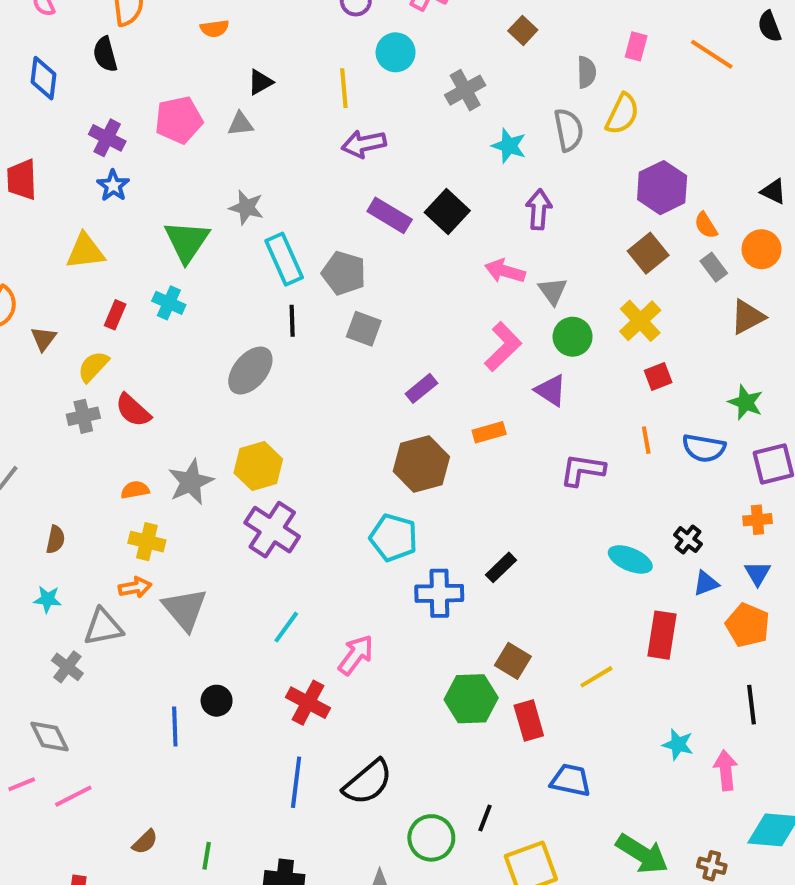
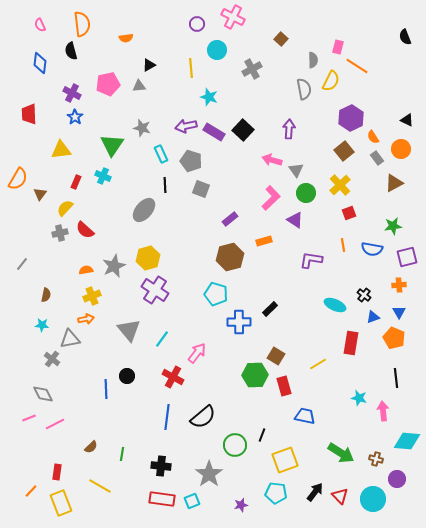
orange line: (712, 54) -> (357, 66), moved
purple arrow: (364, 144) -> (186, 126), moved
cyan star: (509, 146) -> (209, 97), moved
cyan rectangle: (284, 259) -> (161, 154), size x0.7
green star: (746, 402) -> (393, 226), turned -30
yellow cross: (147, 542) -> (92, 296), turned -36
gray triangle: (185, 609) -> (129, 330), moved

